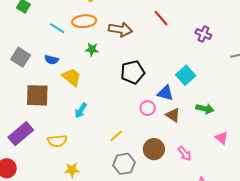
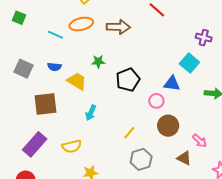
purple cross: (203, 34) -> (204, 38), moved
green star: (92, 49) -> (98, 62), moved
black pentagon: (133, 72) -> (128, 80), moved
brown triangle: (173, 115) -> (184, 158), moved
brown circle: (154, 149) -> (168, 126), moved

